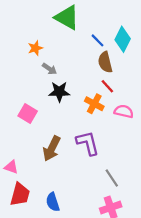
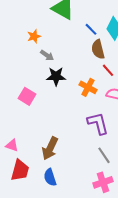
red line: (107, 86) -> (108, 70), moved
purple L-shape: (88, 143) -> (98, 123), moved
brown arrow: (52, 149) -> (50, 148), moved

